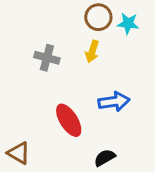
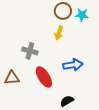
gray cross: (47, 58) -> (30, 51), moved
brown triangle: (19, 153) -> (12, 78), moved, turned -35

